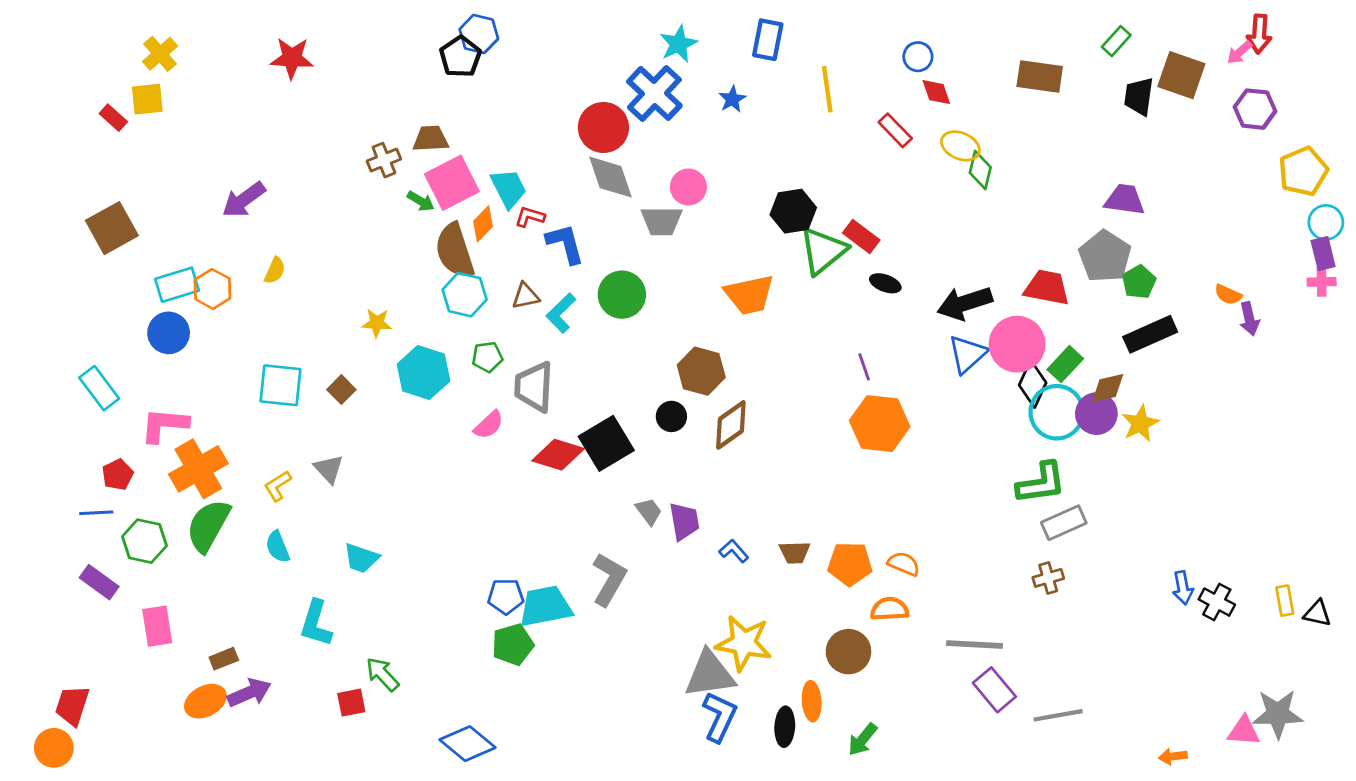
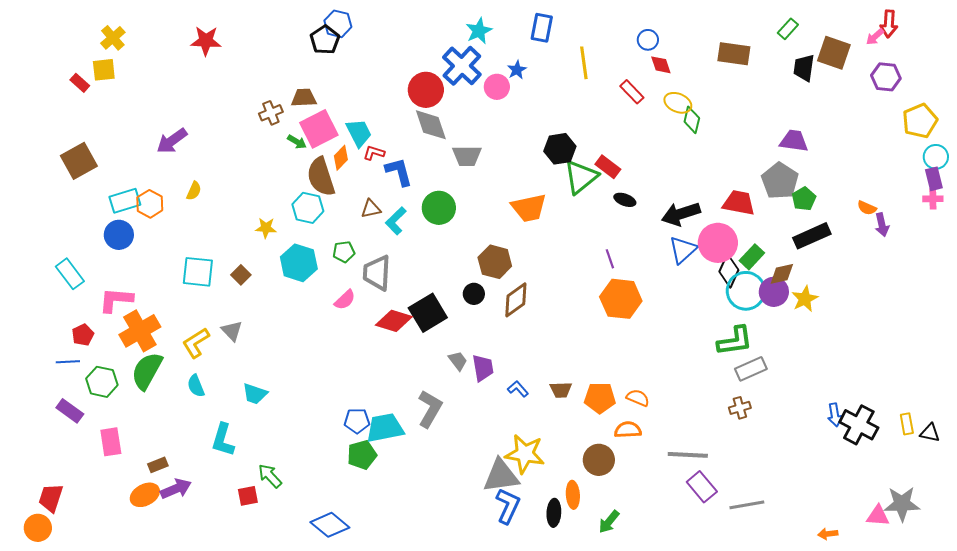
pink circle: (688, 187) -> (497, 87), moved
cyan hexagon: (465, 295) -> (308, 208), moved
yellow L-shape: (278, 486) -> (196, 343), size x1.4
black cross: (1217, 602) -> (859, 425), size x1.5

